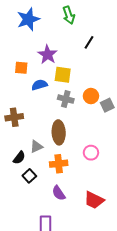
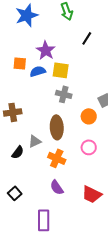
blue semicircle: (39, 85) -> (38, 71), moved
orange circle: (91, 96) -> (89, 116), moved
orange cross: (59, 164) -> (57, 158), turned 30
black square: (29, 176) -> (15, 193), moved

